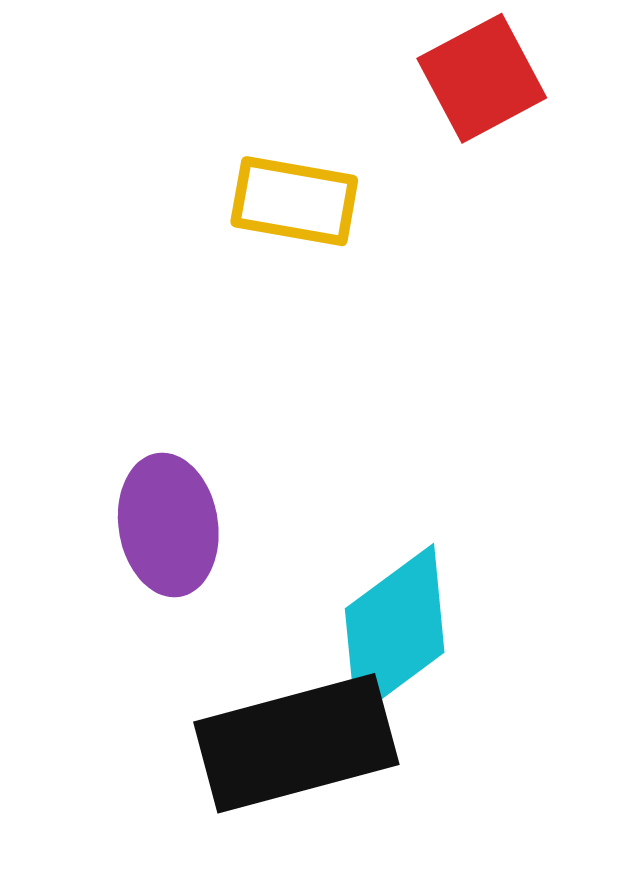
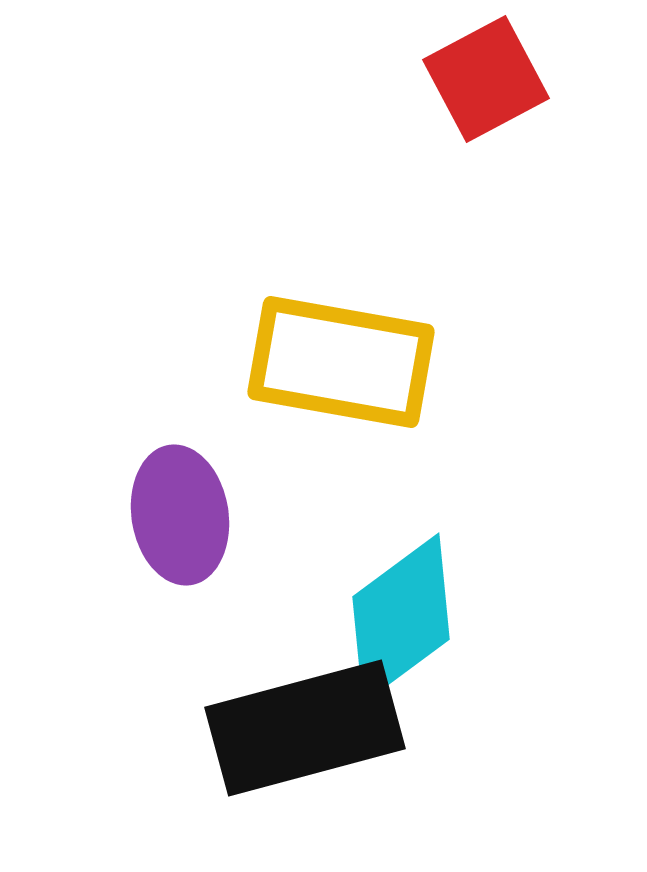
yellow rectangle: (294, 201) -> (341, 362), moved, size x1.5

